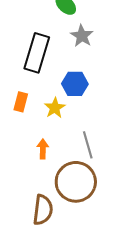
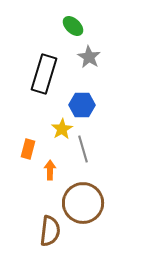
orange rectangle: (21, 102) -> (28, 149), moved
gray line: (88, 145) -> (83, 149), moved

